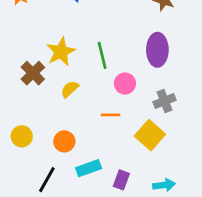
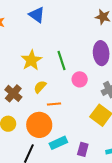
brown cross: (33, 73) -> (13, 93), moved
orange line: (110, 115) -> (54, 104), moved
orange circle: (64, 141) -> (39, 125), size x1.6

